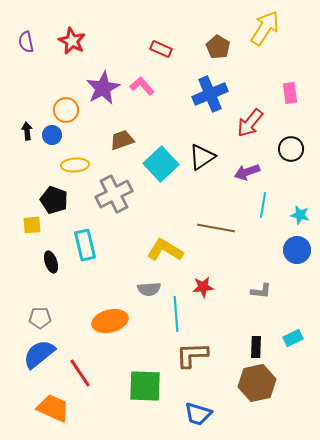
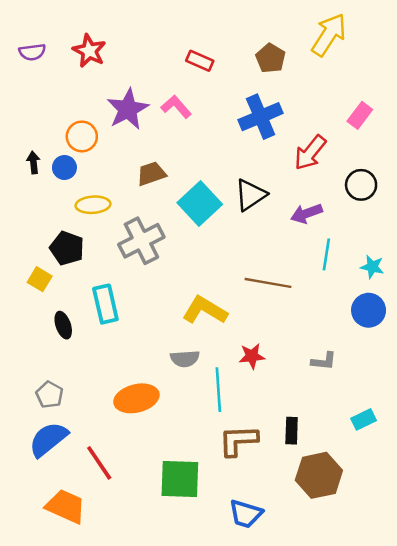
purple semicircle: (26, 42) -> (32, 52), turned -85
pink rectangle: (290, 93) -> (360, 115), turned 45
yellow square: (32, 225) -> (40, 279), turned 36
gray pentagon: (40, 318) -> (50, 395), turned 30
black rectangle: (256, 347) -> (292, 431), moved

